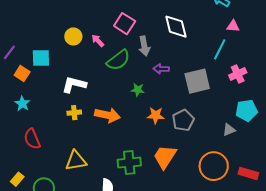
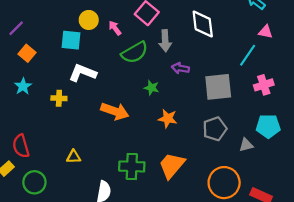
cyan square: (41, 58) -> (71, 40), moved
yellow cross: (74, 113) -> (59, 98), moved
gray pentagon: (183, 120) -> (215, 129), moved
red semicircle: (32, 139) -> (21, 146), moved
yellow triangle: (76, 161) -> (74, 157), size x0.6

